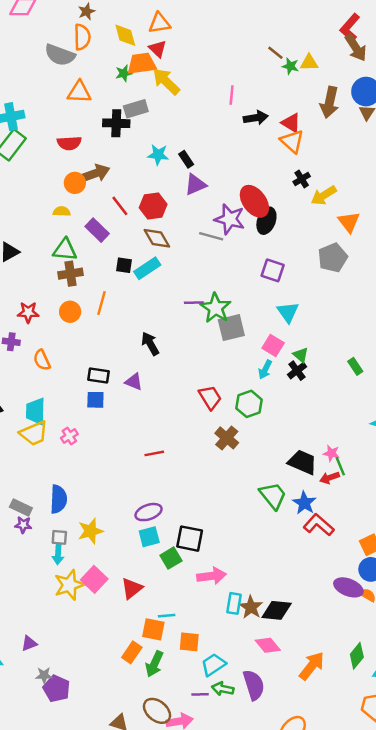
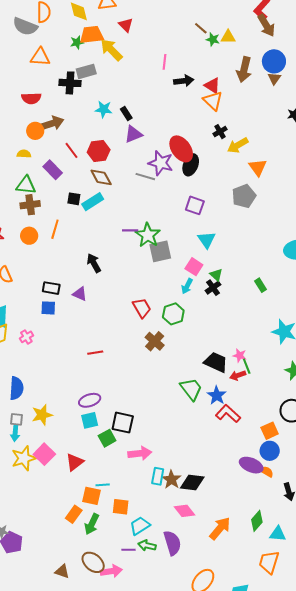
red triangle: (158, 49) -> (126, 25), moved

